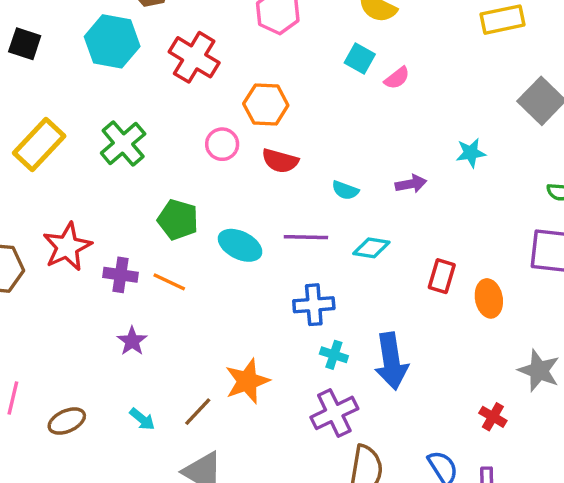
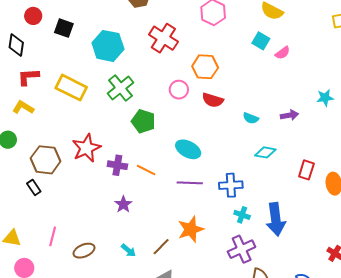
cyan hexagon: (112, 41) -> (108, 46), moved
yellow rectangle: (39, 144) -> (71, 88), turned 72
green pentagon: (178, 220) -> (143, 121), moved
purple line: (306, 237) -> (190, 183), moved

